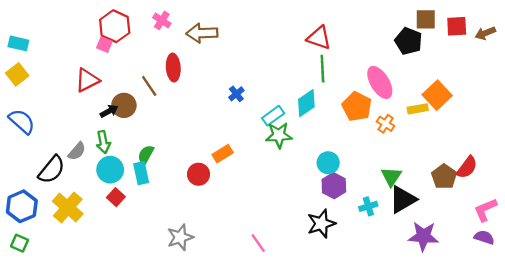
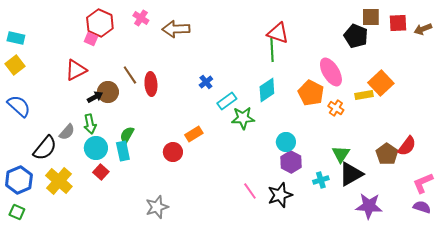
red ellipse: (173, 68) -> (151, 84), moved
green line: (322, 69) -> (272, 50), moved
cyan rectangle: (273, 116) -> (227, 101), moved
pink line: (258, 243) -> (250, 191), moved

